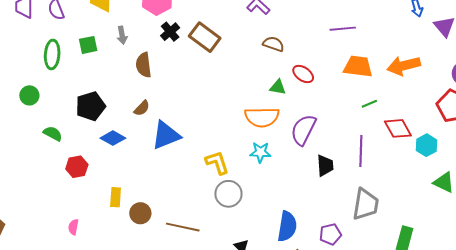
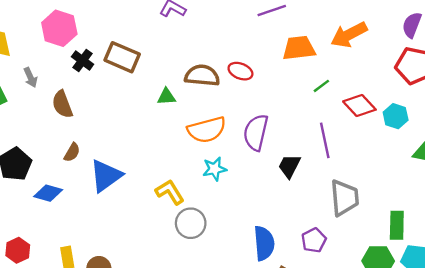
brown semicircle: (273, 44) -> (202, 75), moved, size x1.4
green triangle: (278, 87) -> (166, 97), moved
black trapezoid: (325, 166) -> (289, 166), turned -135
red hexagon: (77, 167) -> (18, 250), moved

